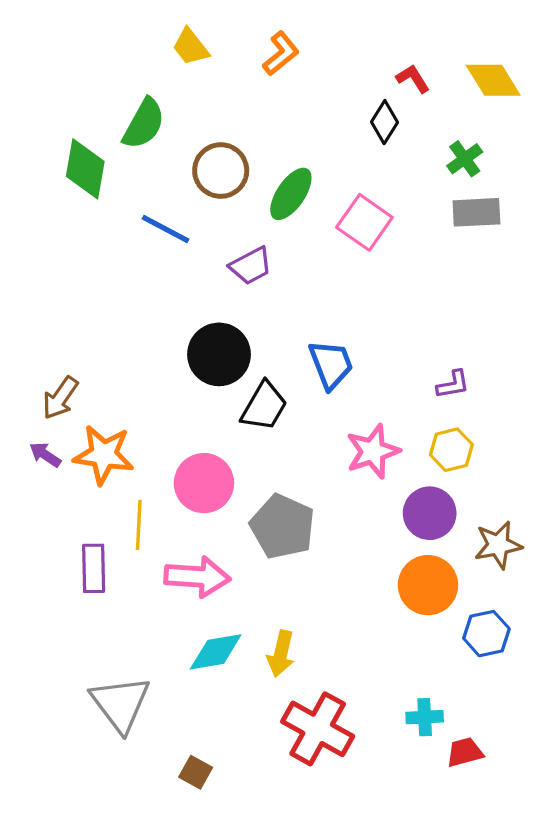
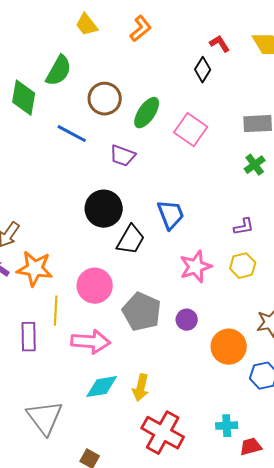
green cross: (465, 159) -> (255, 165), moved
purple trapezoid: (251, 266) -> (123, 156), turned 48
purple circle: (430, 513) -> (187, 320), moved, size x0.7

